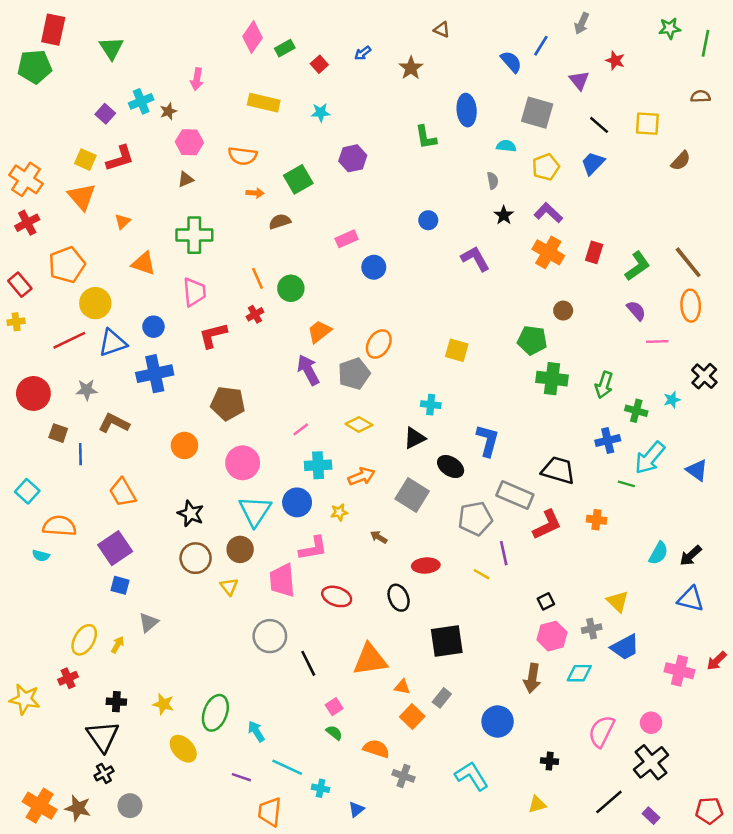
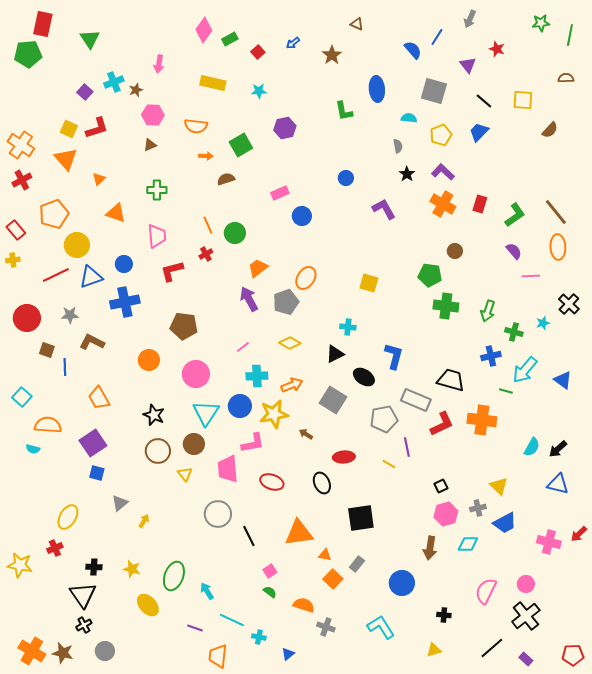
green cross: (194, 235) -> (157, 190), size x0.7
yellow star: (339, 512) -> (274, 414), size x2.0
orange cross: (597, 520) -> (482, 420), size x1.8
yellow arrow: (118, 645) -> (144, 521), moved

